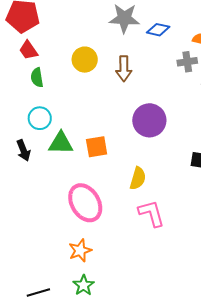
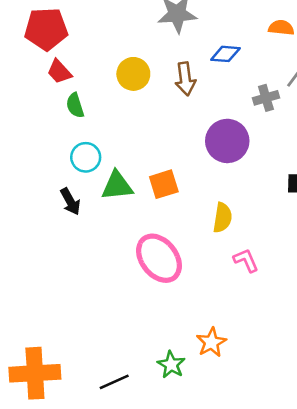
blue diamond: (158, 30) -> (225, 54), moved
gray cross: (187, 62) -> (266, 98), moved
pink L-shape: (151, 213) -> (246, 260), size x0.7
orange star: (80, 251) -> (211, 342), moved

